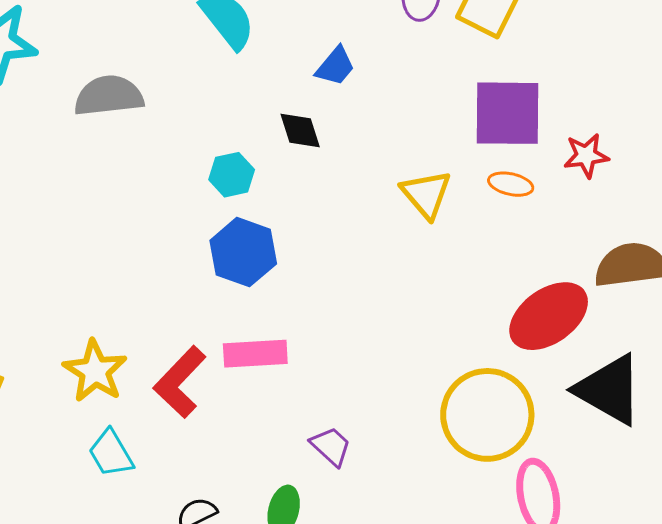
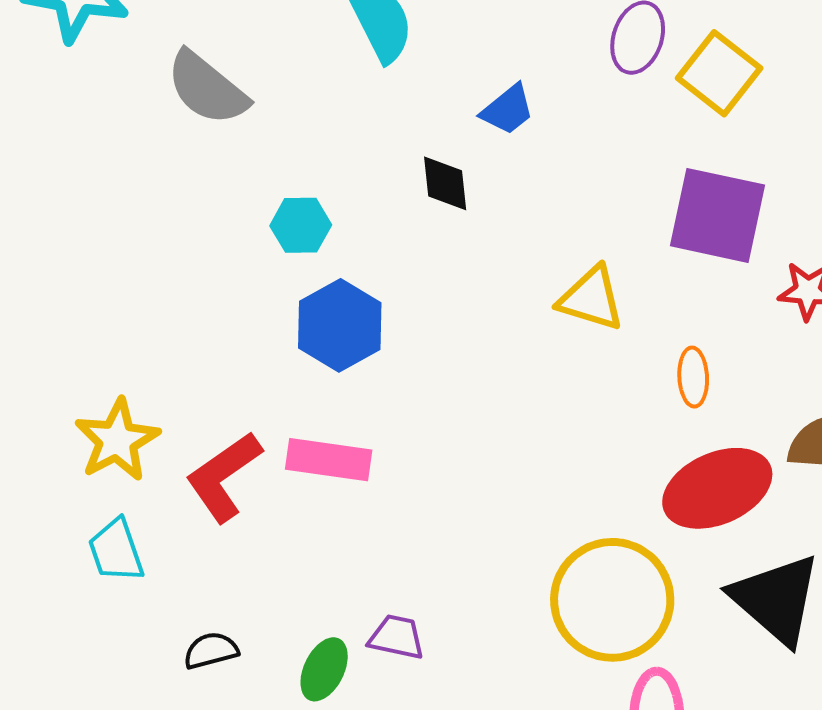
gray semicircle: (109, 96) -> (207, 88), turned -146
cyan hexagon: (232, 175) -> (301, 225), moved
orange ellipse: (511, 184) -> (693, 377), moved, turned 63
yellow triangle: (426, 194) -> (591, 299), turned -44
purple trapezoid: (331, 446) -> (397, 637), moved, turned -42

